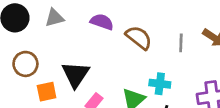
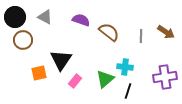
gray triangle: (54, 18) -> (45, 17), turned 42
brown circle: (25, 64) -> (23, 40), moved

